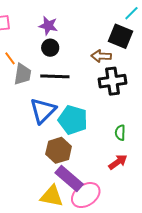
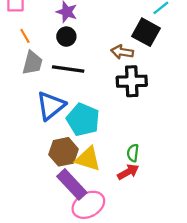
orange line: (10, 58) -> (25, 36), moved
green semicircle: (120, 133) -> (133, 153), moved
yellow triangle: (52, 196) -> (88, 159), moved

